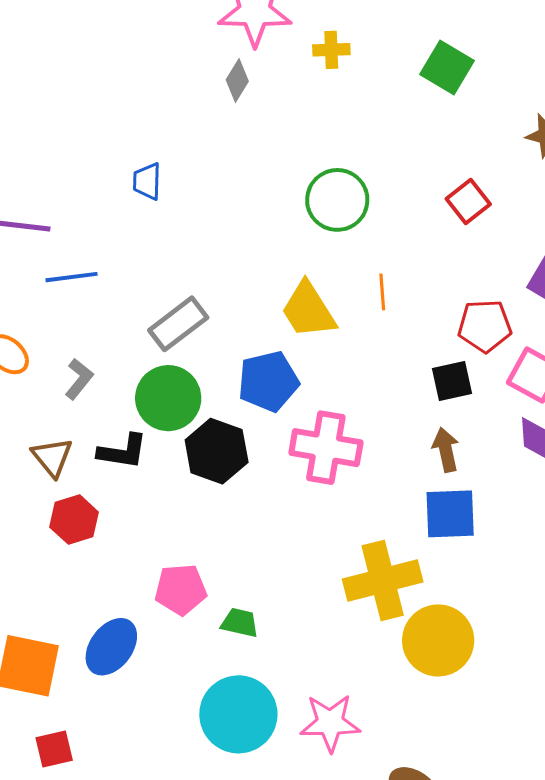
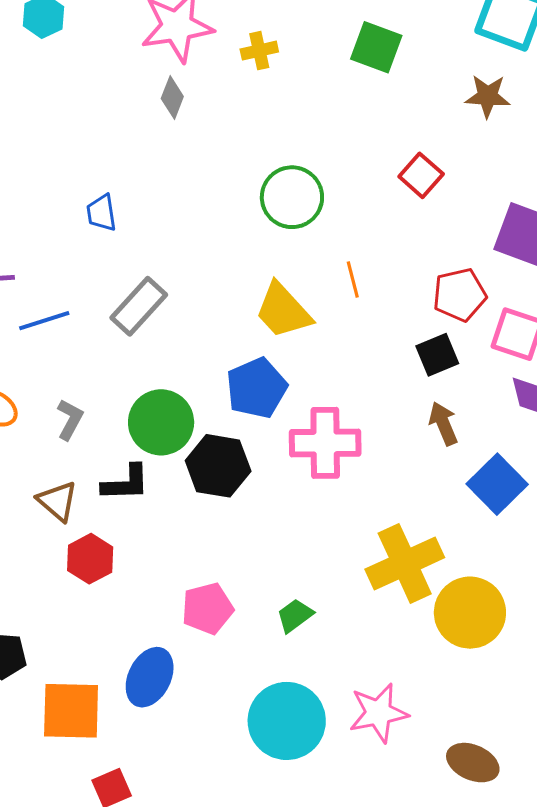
gray rectangle: (178, 324) -> (139, 306), moved
blue square: (450, 514) -> (497, 484), moved, turned -32
green trapezoid: (240, 623) -> (295, 615), moved, turned -39

